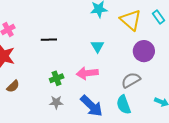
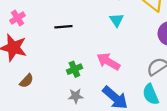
cyan triangle: (97, 46) -> (117, 20), moved
pink arrow: (87, 73) -> (108, 61), turned 40

